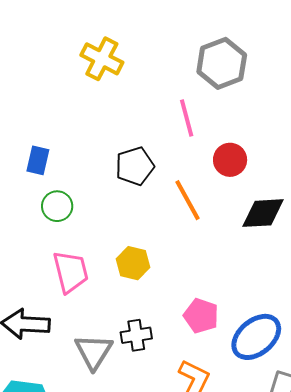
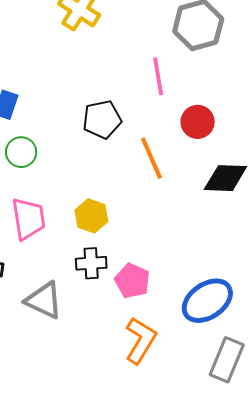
pink pentagon: (201, 316) -> (132, 281), moved
black cross: (136, 335) -> (91, 263), moved
gray triangle: (94, 352) -> (44, 300), turned -42

